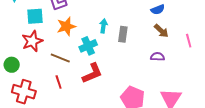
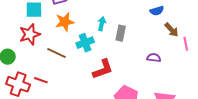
brown arrow: (161, 31) -> (172, 30), moved
red L-shape: (92, 73) -> (103, 69), moved
red line: (59, 82) -> (41, 80), moved, turned -56

